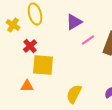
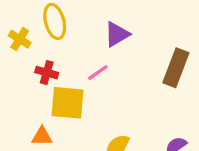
pink line: (88, 40) -> (98, 73), moved
red cross: (30, 46) -> (47, 73), turned -32

